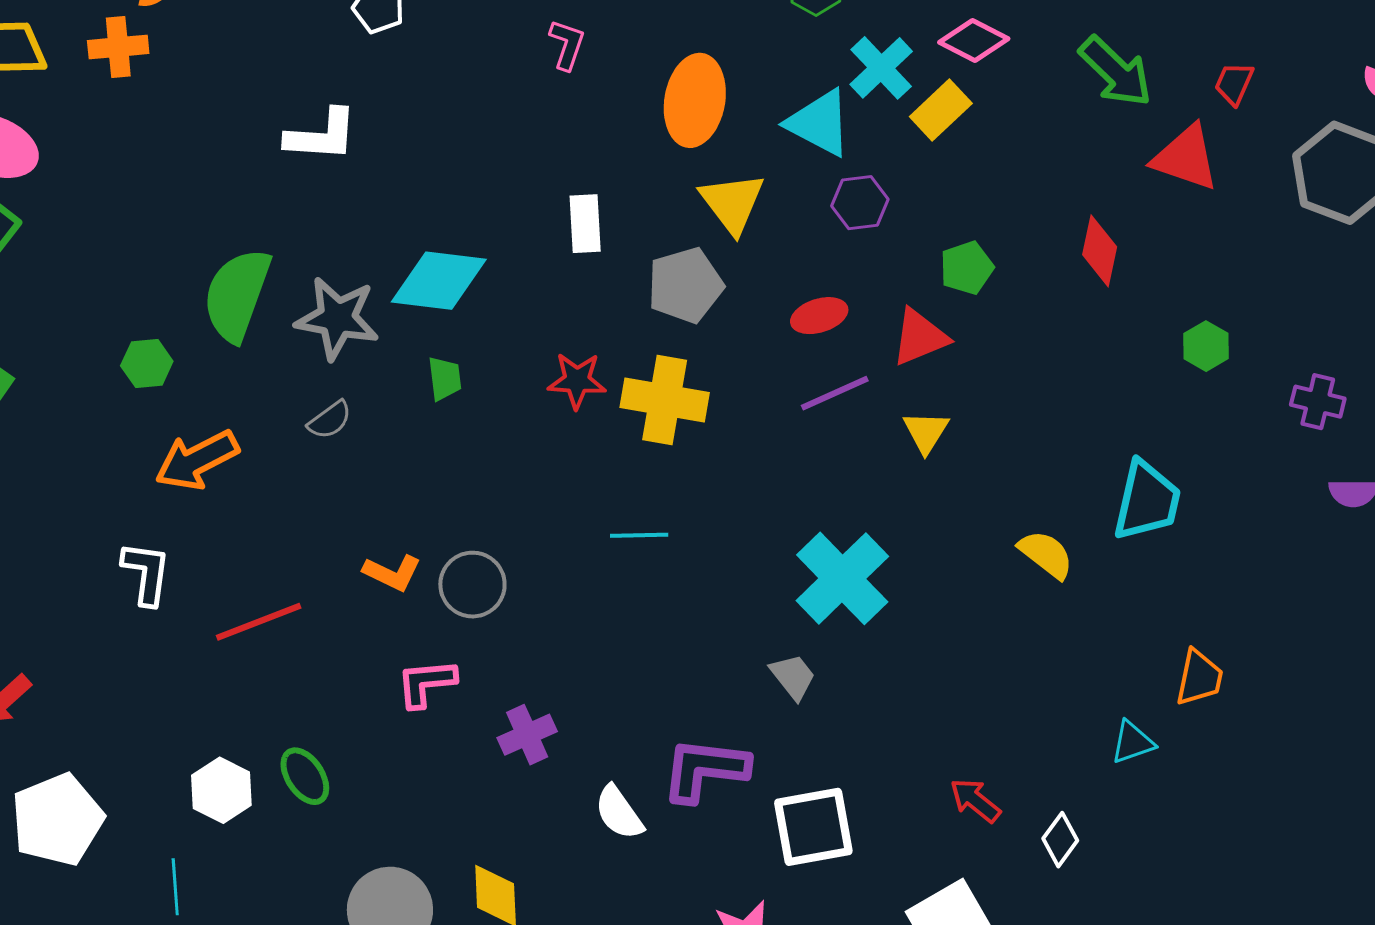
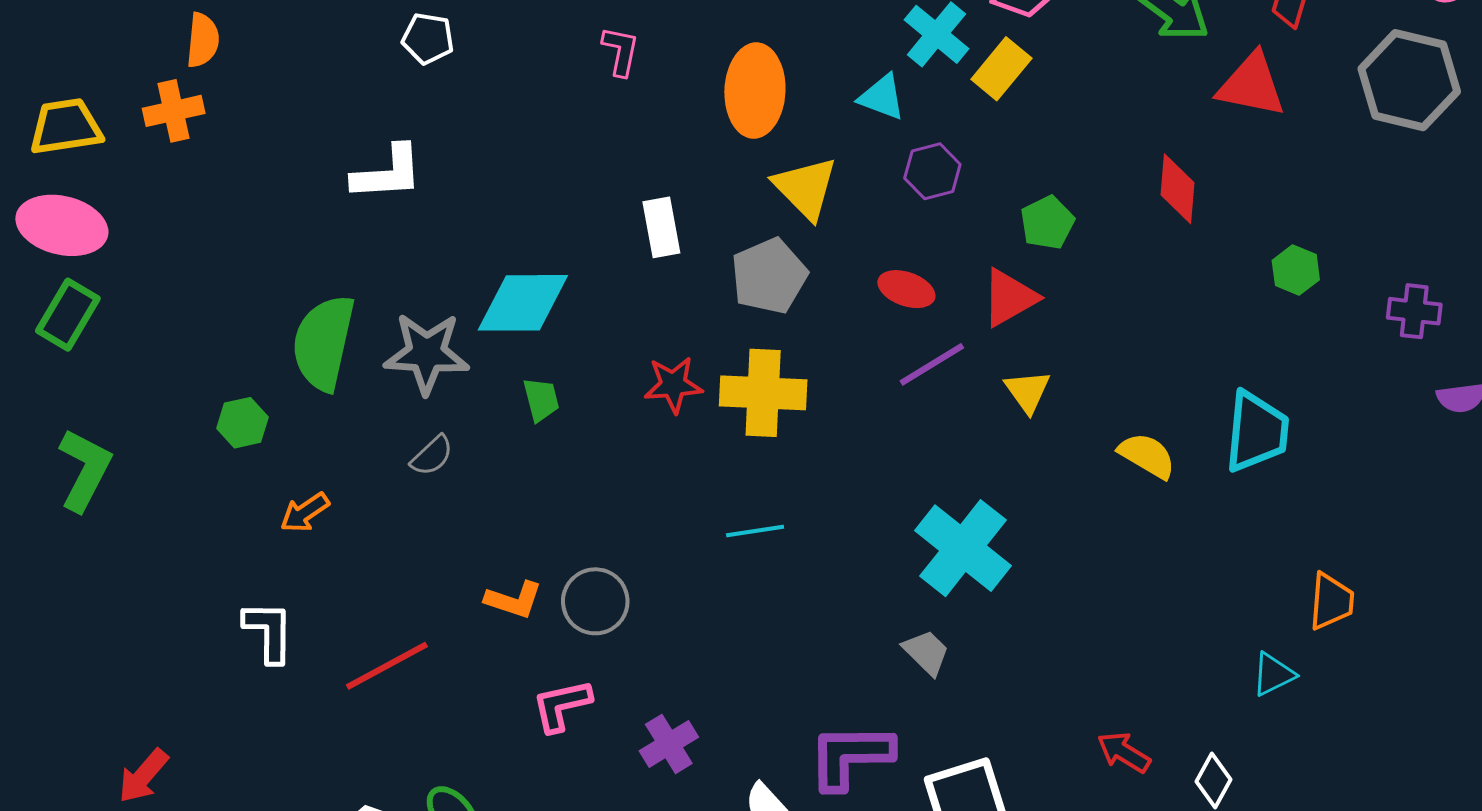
cyan triangle: (819, 123) -> (882, 97), size x0.7
red ellipse: (819, 316) -> (906, 289), turned 44
orange arrow: (197, 460) -> (305, 512), size x0.6
yellow semicircle: (1046, 554) -> (1147, 456), moved

